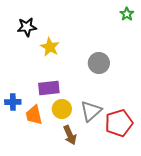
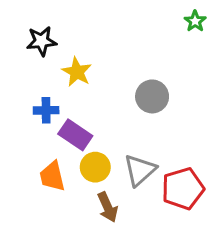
purple rectangle: (49, 88) -> (75, 135), turned 40
blue cross: (13, 102) -> (46, 110), moved

